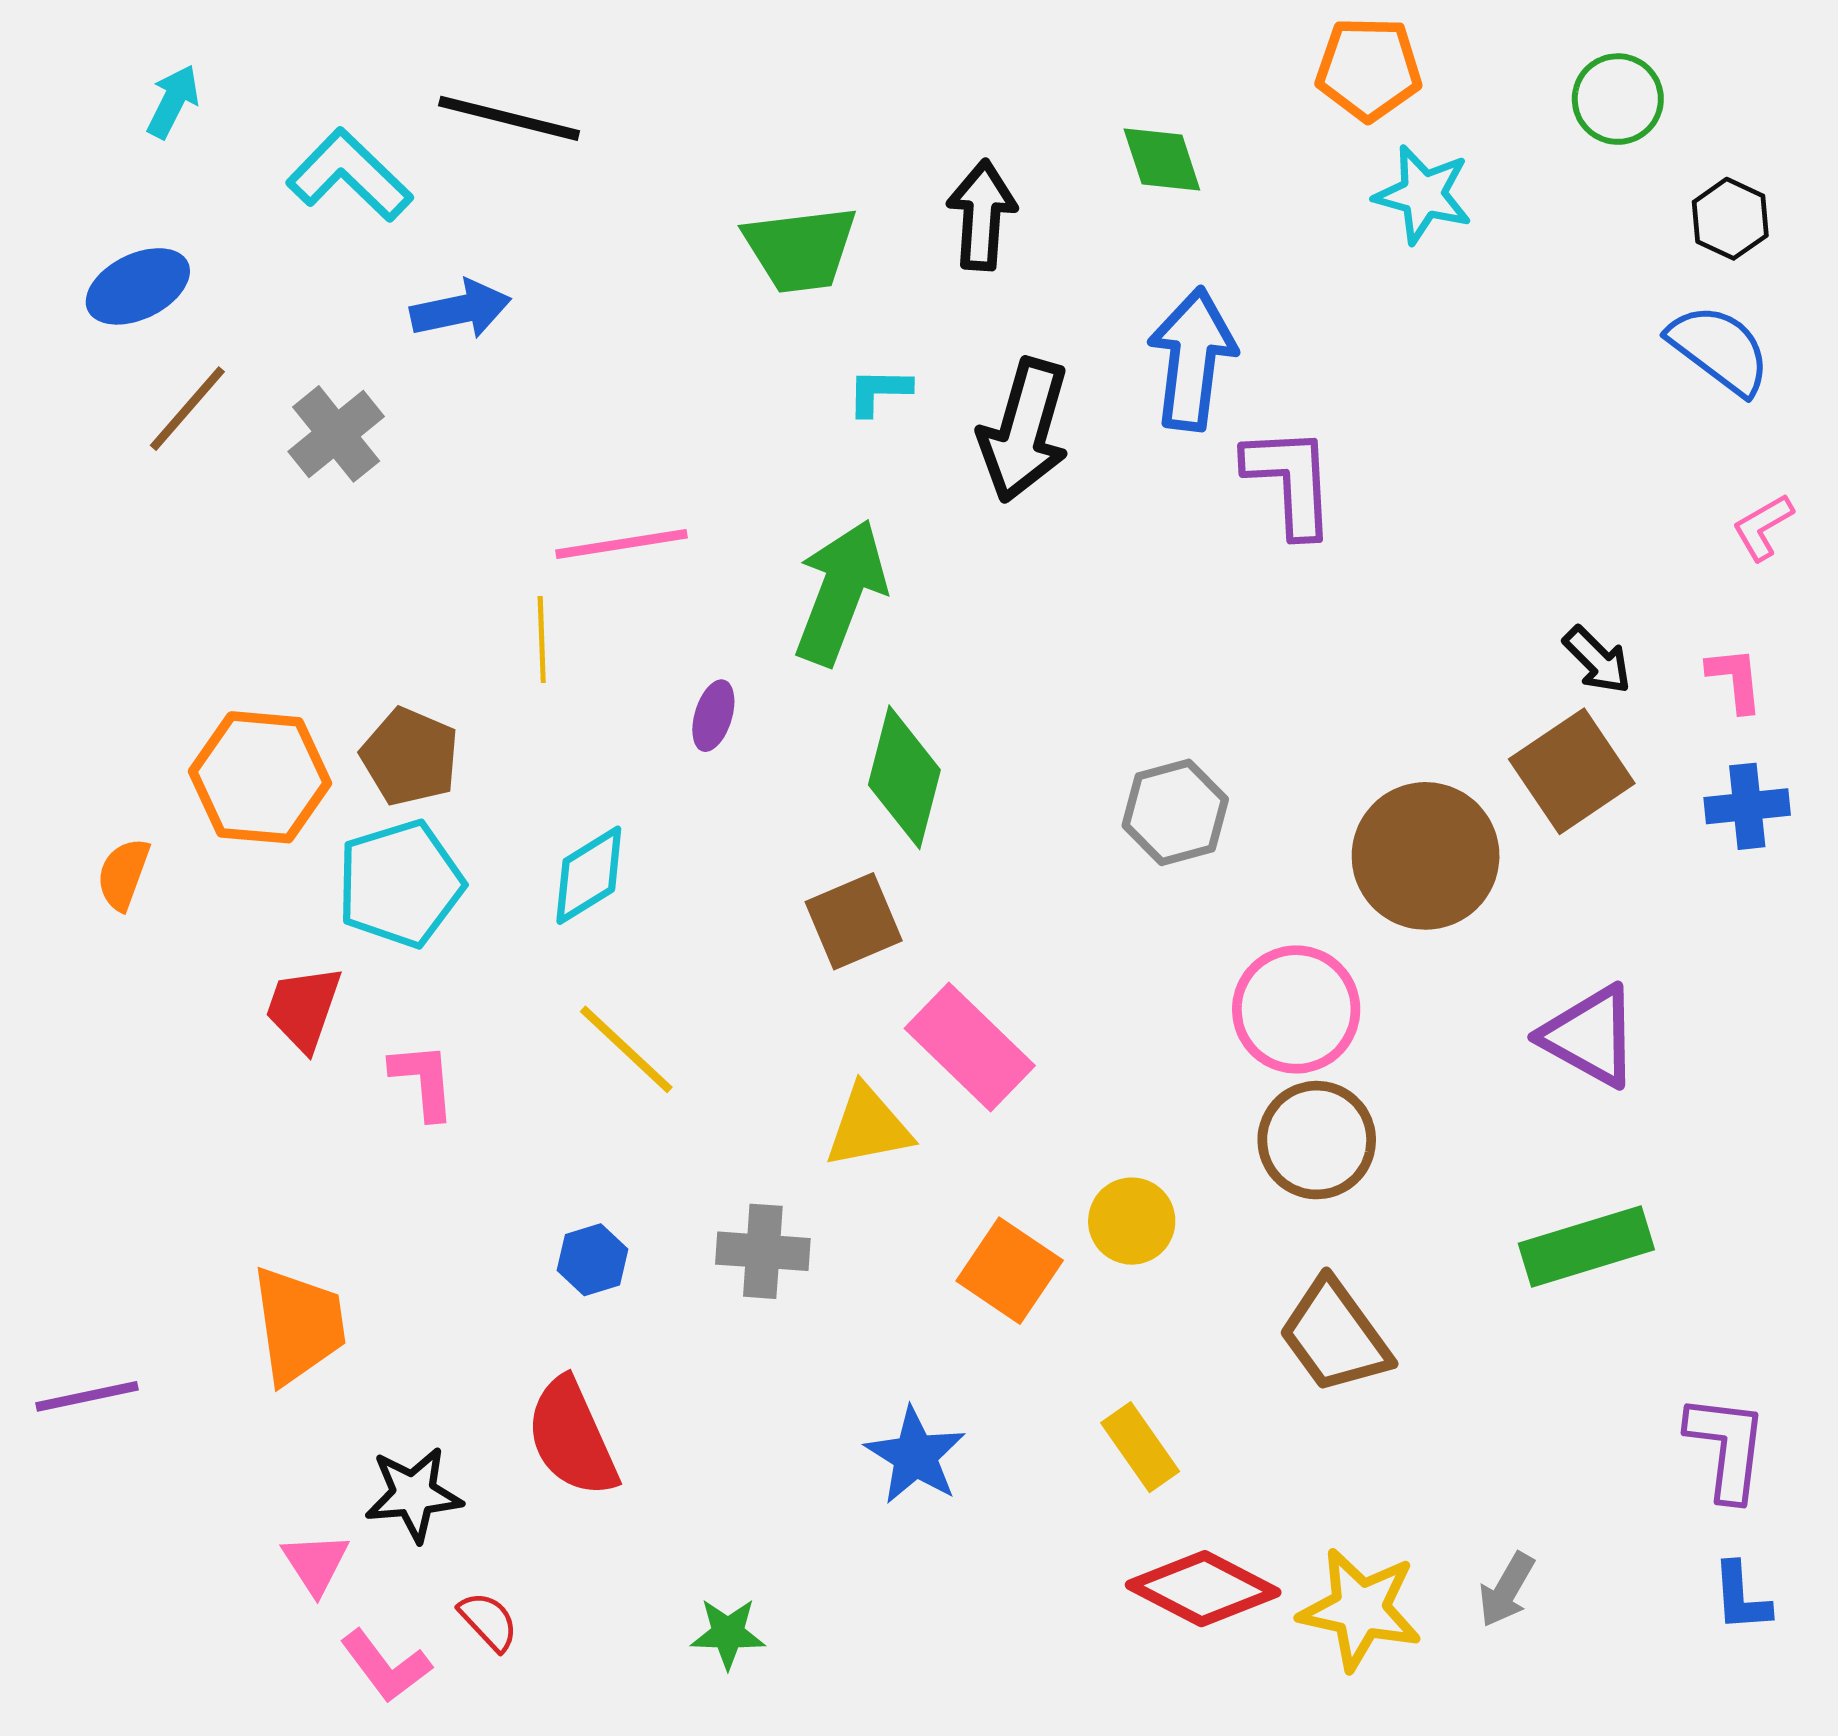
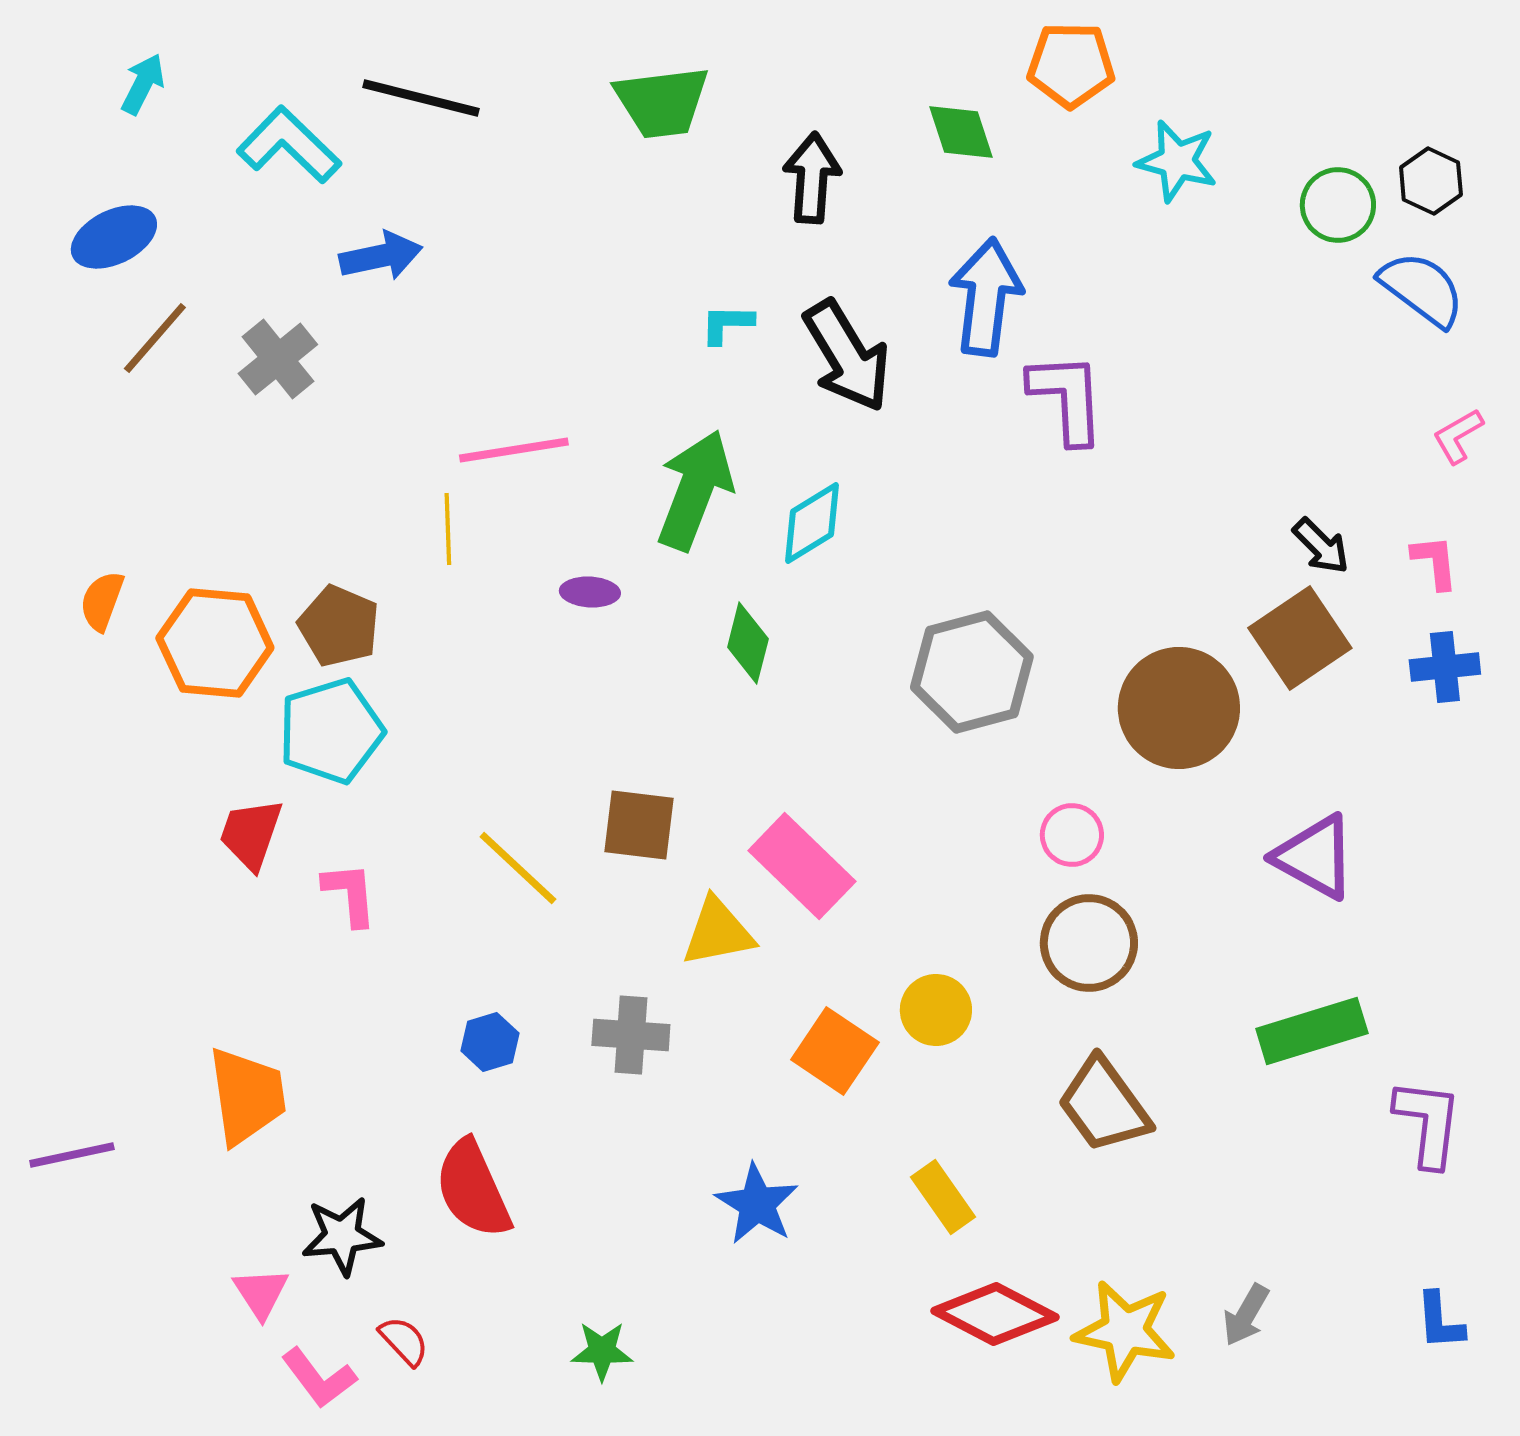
orange pentagon: (1369, 69) -> (1071, 65), moved
green circle: (1618, 99) -> (1338, 205), moved
green trapezoid: (800, 249) -> (662, 102), moved
black arrow: (1024, 430) -> (847, 356), turned -47
purple ellipse: (713, 716) -> (590, 592), turned 76
green diamond: (904, 777) -> (748, 643), size x0.7
gray hexagon: (1175, 812) -> (972, 672), size x1.4
orange semicircle: (123, 874) -> (102, 601), moved
cyan diamond: (589, 875) -> (812, 523), moved
brown square: (854, 921) -> (639, 825), moved, turned 30
pink circle: (1296, 1009) -> (1072, 835), size x0.6
purple L-shape: (1727, 1447) -> (1428, 1123), moved

